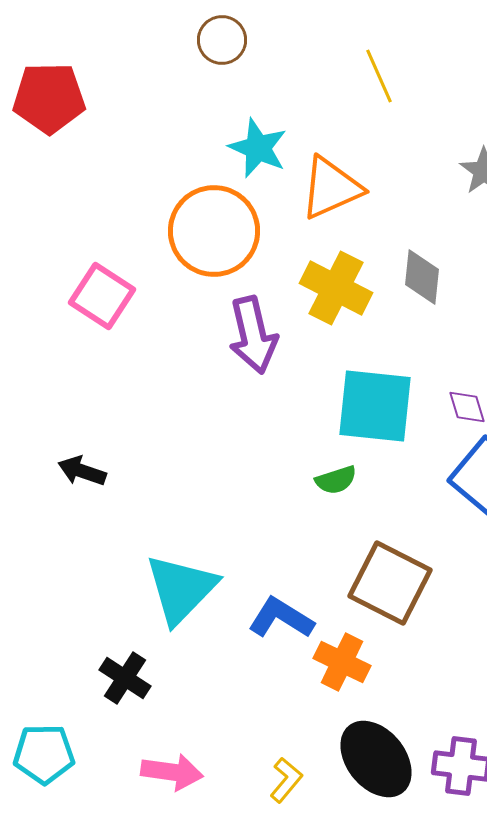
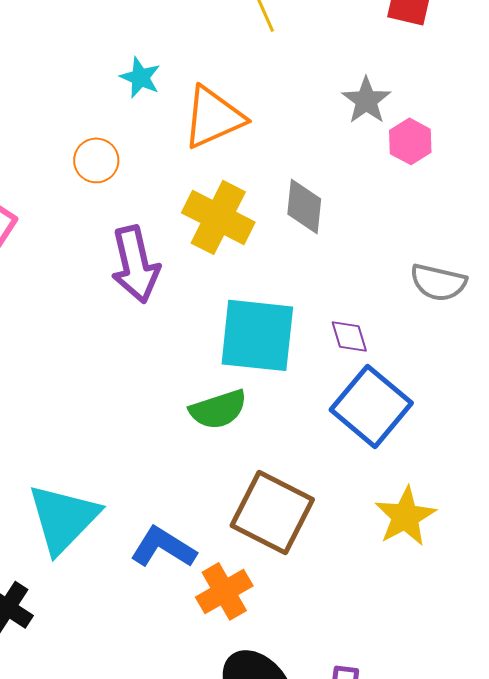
cyan star: (258, 148) -> (140, 77), size x0.7
orange circle: (214, 231) -> (96, 160), size x0.5
green semicircle: (336, 480) -> (218, 409), size x1.4
orange cross: (342, 662) -> (224, 591), turned 34

